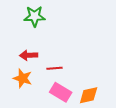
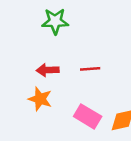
red line: (55, 68) -> (90, 69), moved

